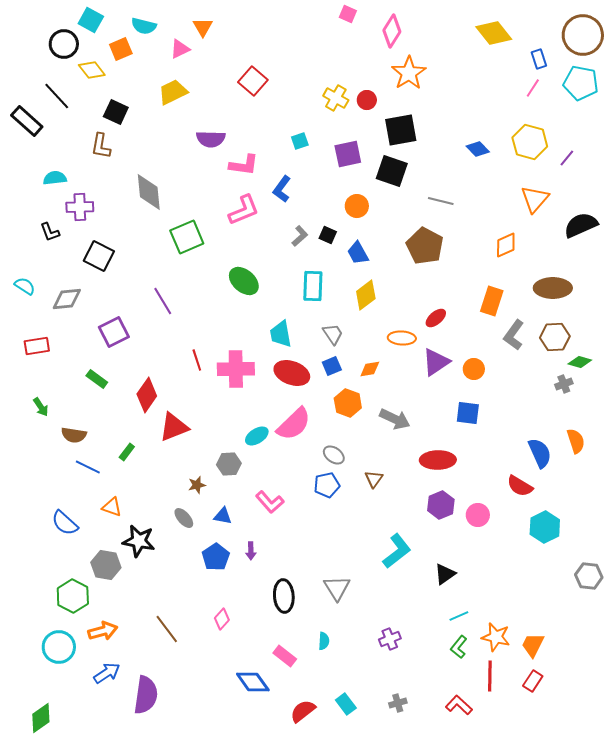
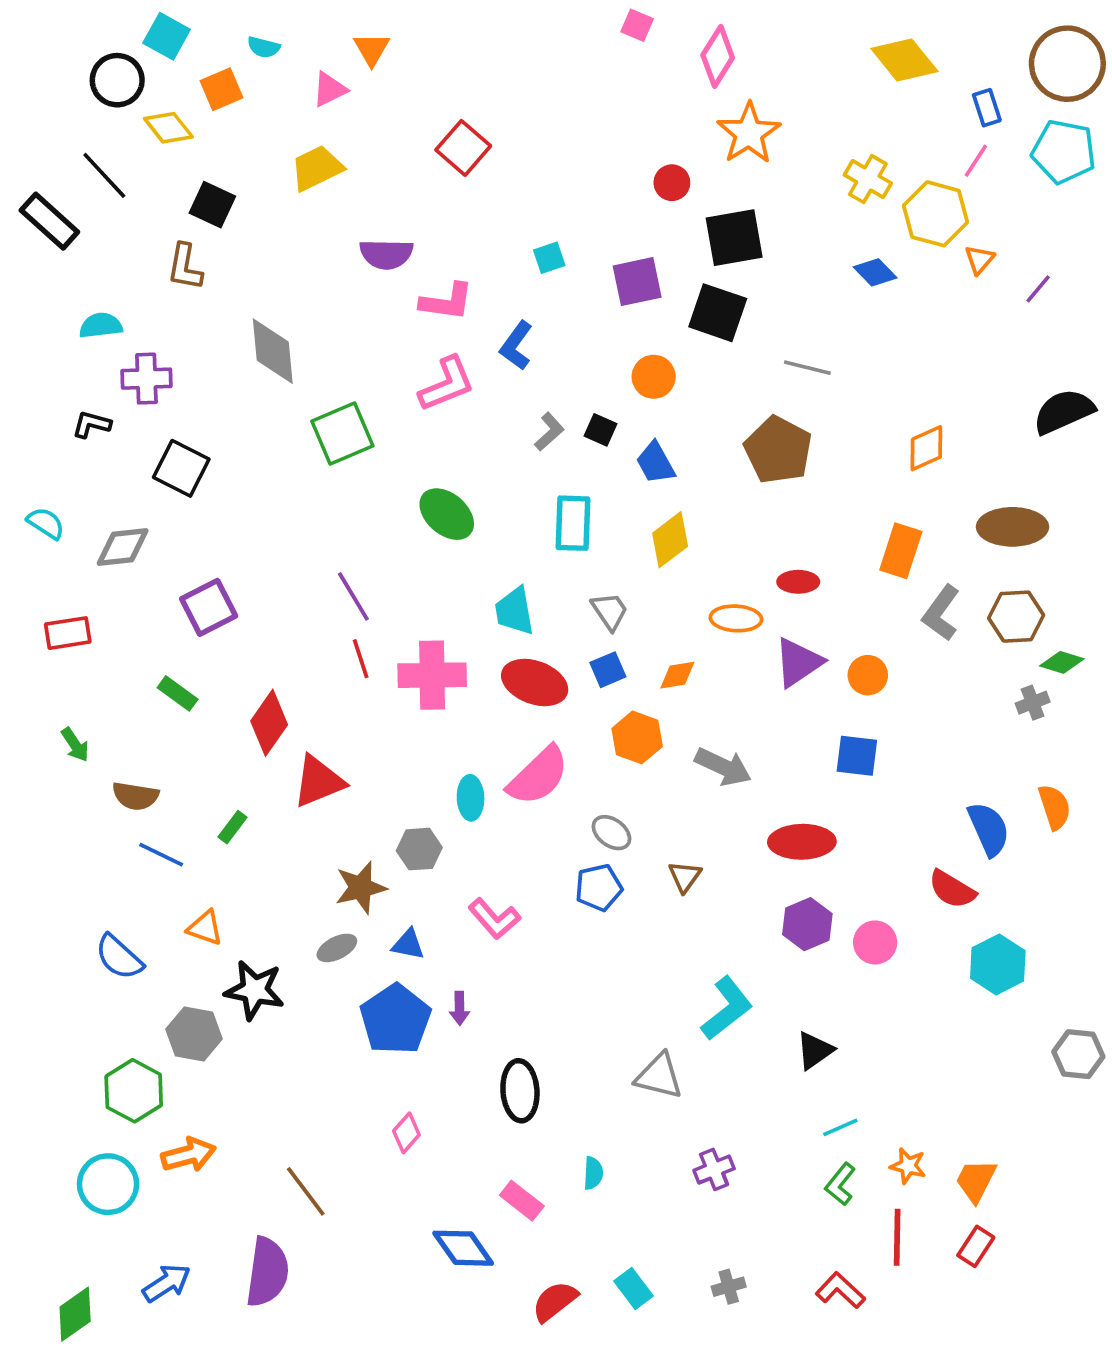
cyan semicircle: (144, 26) -> (264, 47), size x0.7
yellow cross: (336, 98) -> (868, 179), moved
yellow hexagon: (530, 142) -> (936, 214), moved
orange triangle: (535, 199) -> (979, 260), moved, size x0.6
black L-shape: (50, 232) -> (92, 424), turned 125
purple line: (163, 301) -> (353, 596), moved
red ellipse: (436, 318) -> (798, 582), turned 40
cyan ellipse: (257, 436) -> (471, 798), turned -60
brown star: (197, 485) -> (361, 888), size x1.6
gray ellipse: (184, 518) -> (337, 948), turned -75
blue pentagon: (216, 557) -> (395, 1019), size x1.4
gray triangle: (337, 588) -> (659, 1076), moved, turned -44
brown line: (167, 629) -> (306, 1191), moved
orange star: (496, 637) -> (908, 1166), size x0.7
blue arrow: (107, 673) -> (167, 1283), moved

